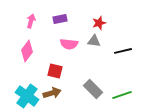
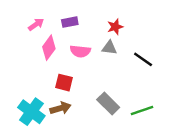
pink arrow: (31, 21) -> (36, 24), turned 40
pink diamond: (27, 51) -> (49, 48), moved
black line: (123, 51) -> (143, 59), turned 48

